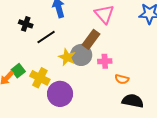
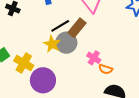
black line: (46, 37) -> (60, 26), moved
pink cross: (105, 61) -> (94, 58), moved, turned 32

